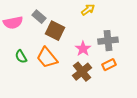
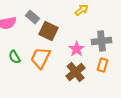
orange trapezoid: (47, 58) -> (41, 58), turned 65
orange rectangle: (109, 65) -> (103, 65), turned -48

